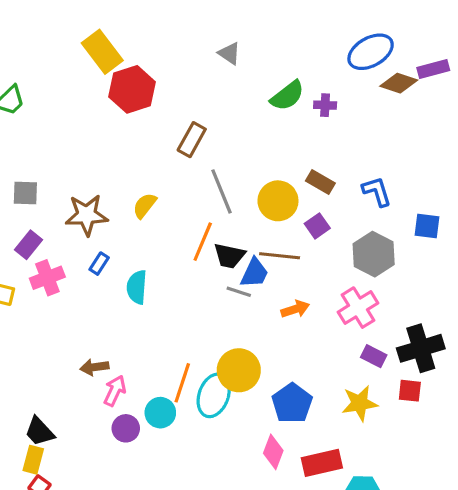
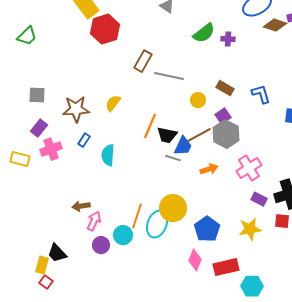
gray line: (222, 191) -> (169, 76), moved, turned -56
yellow circle: (278, 201) -> (198, 100), size x0.6
gray hexagon: (374, 254) -> (226, 134), moved
brown line: (280, 256) -> (199, 135), turned -35
black trapezoid: (39, 431) -> (57, 253), moved

